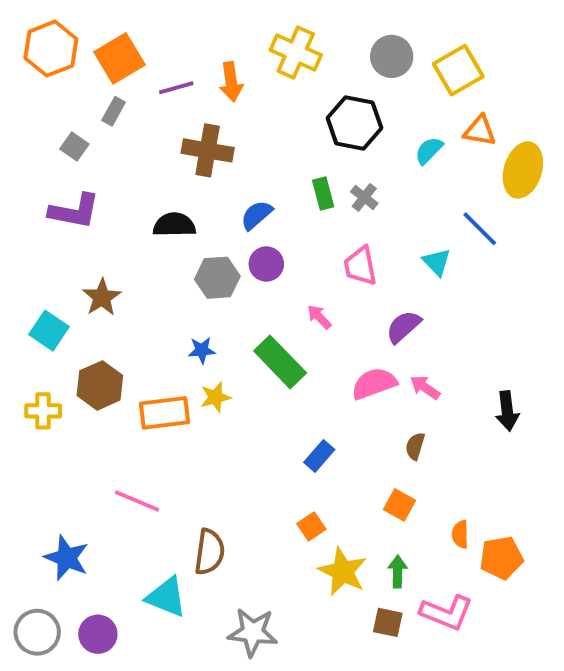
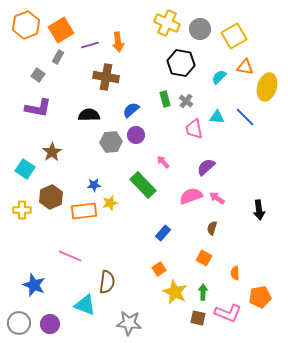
yellow cross: (296, 52) -> (167, 23), moved
cyan triangle: (437, 262) -> (217, 117), moved, turned -42
pink trapezoid: (360, 266) -> (194, 129), moved
blue star: (202, 350) -> (94, 185), moved
orange pentagon: (501, 558) -> (260, 297), moved

